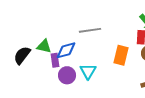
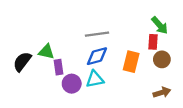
blue diamond: (66, 50) -> (97, 56), moved
cyan triangle: (88, 71) -> (95, 79), turned 48

